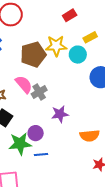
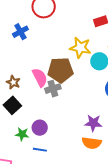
brown pentagon: (33, 54) -> (60, 70), moved
purple star: (60, 114) -> (93, 123), moved
green star: (20, 144) -> (22, 134), size x0.6

